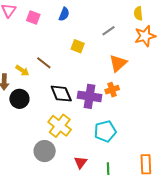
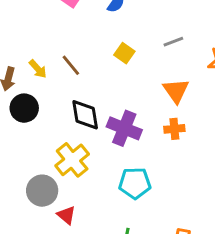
orange triangle: (118, 63) -> (176, 91), turned -36
orange cross: (112, 90) -> (174, 129), moved
red triangle: (81, 162) -> (66, 215), moved, turned -40

